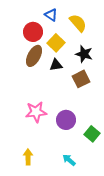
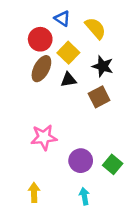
purple circle: (66, 120) -> (81, 161), moved
cyan arrow: (69, 160) -> (84, 196), turned 40

